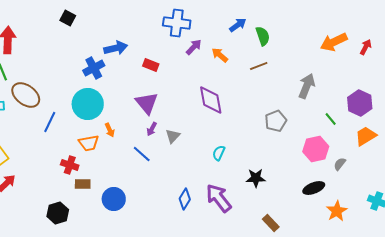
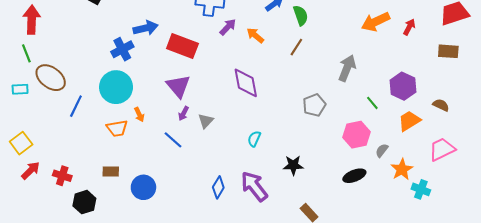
red rectangle: (151, 65) -> (182, 46), size x1.8
brown line: (259, 66) -> (296, 47), turned -36
red cross: (70, 165) -> (62, 176), moved
orange star: (337, 211) -> (402, 169), moved

